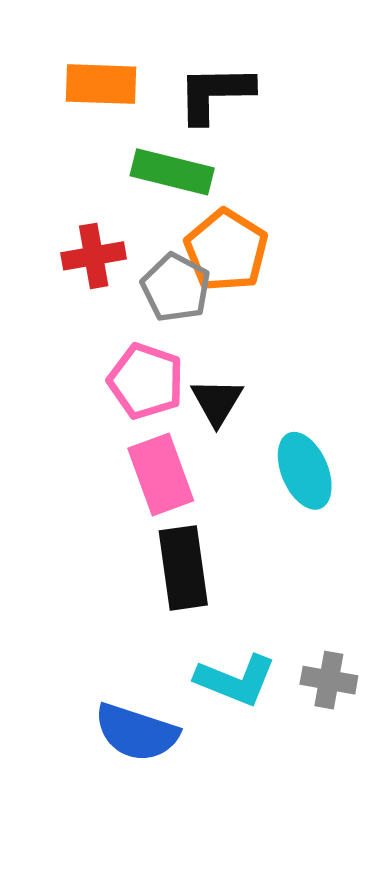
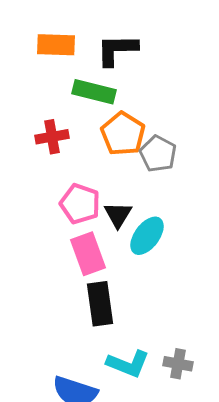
gray pentagon: (176, 288) -> (158, 154), moved
cyan ellipse: (305, 471) -> (147, 236), moved, turned 60

